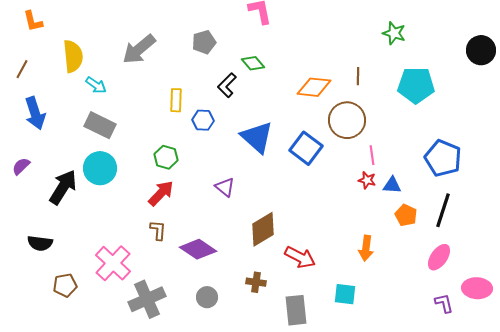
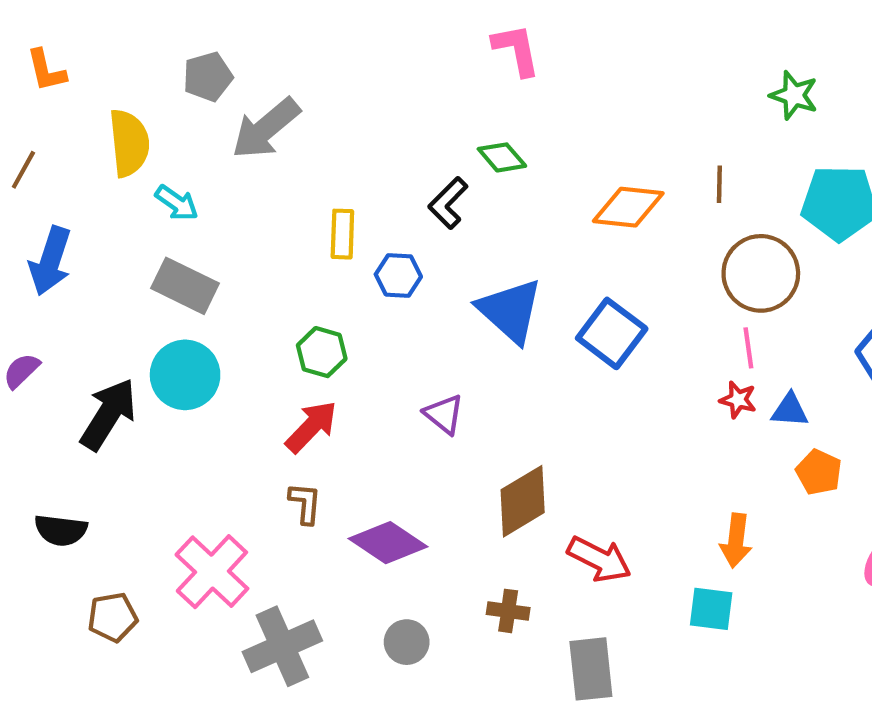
gray pentagon: (204, 42) -> (208, 77), moved
blue arrow: (35, 113) -> (50, 261), turned 36
brown circle: (347, 120) -> (761, 273), moved
cyan square: (345, 294) -> (711, 609), moved

